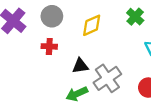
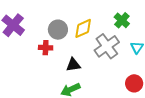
gray circle: (52, 16) -> (58, 30), moved
gray cross: (107, 78) -> (107, 46), moved

